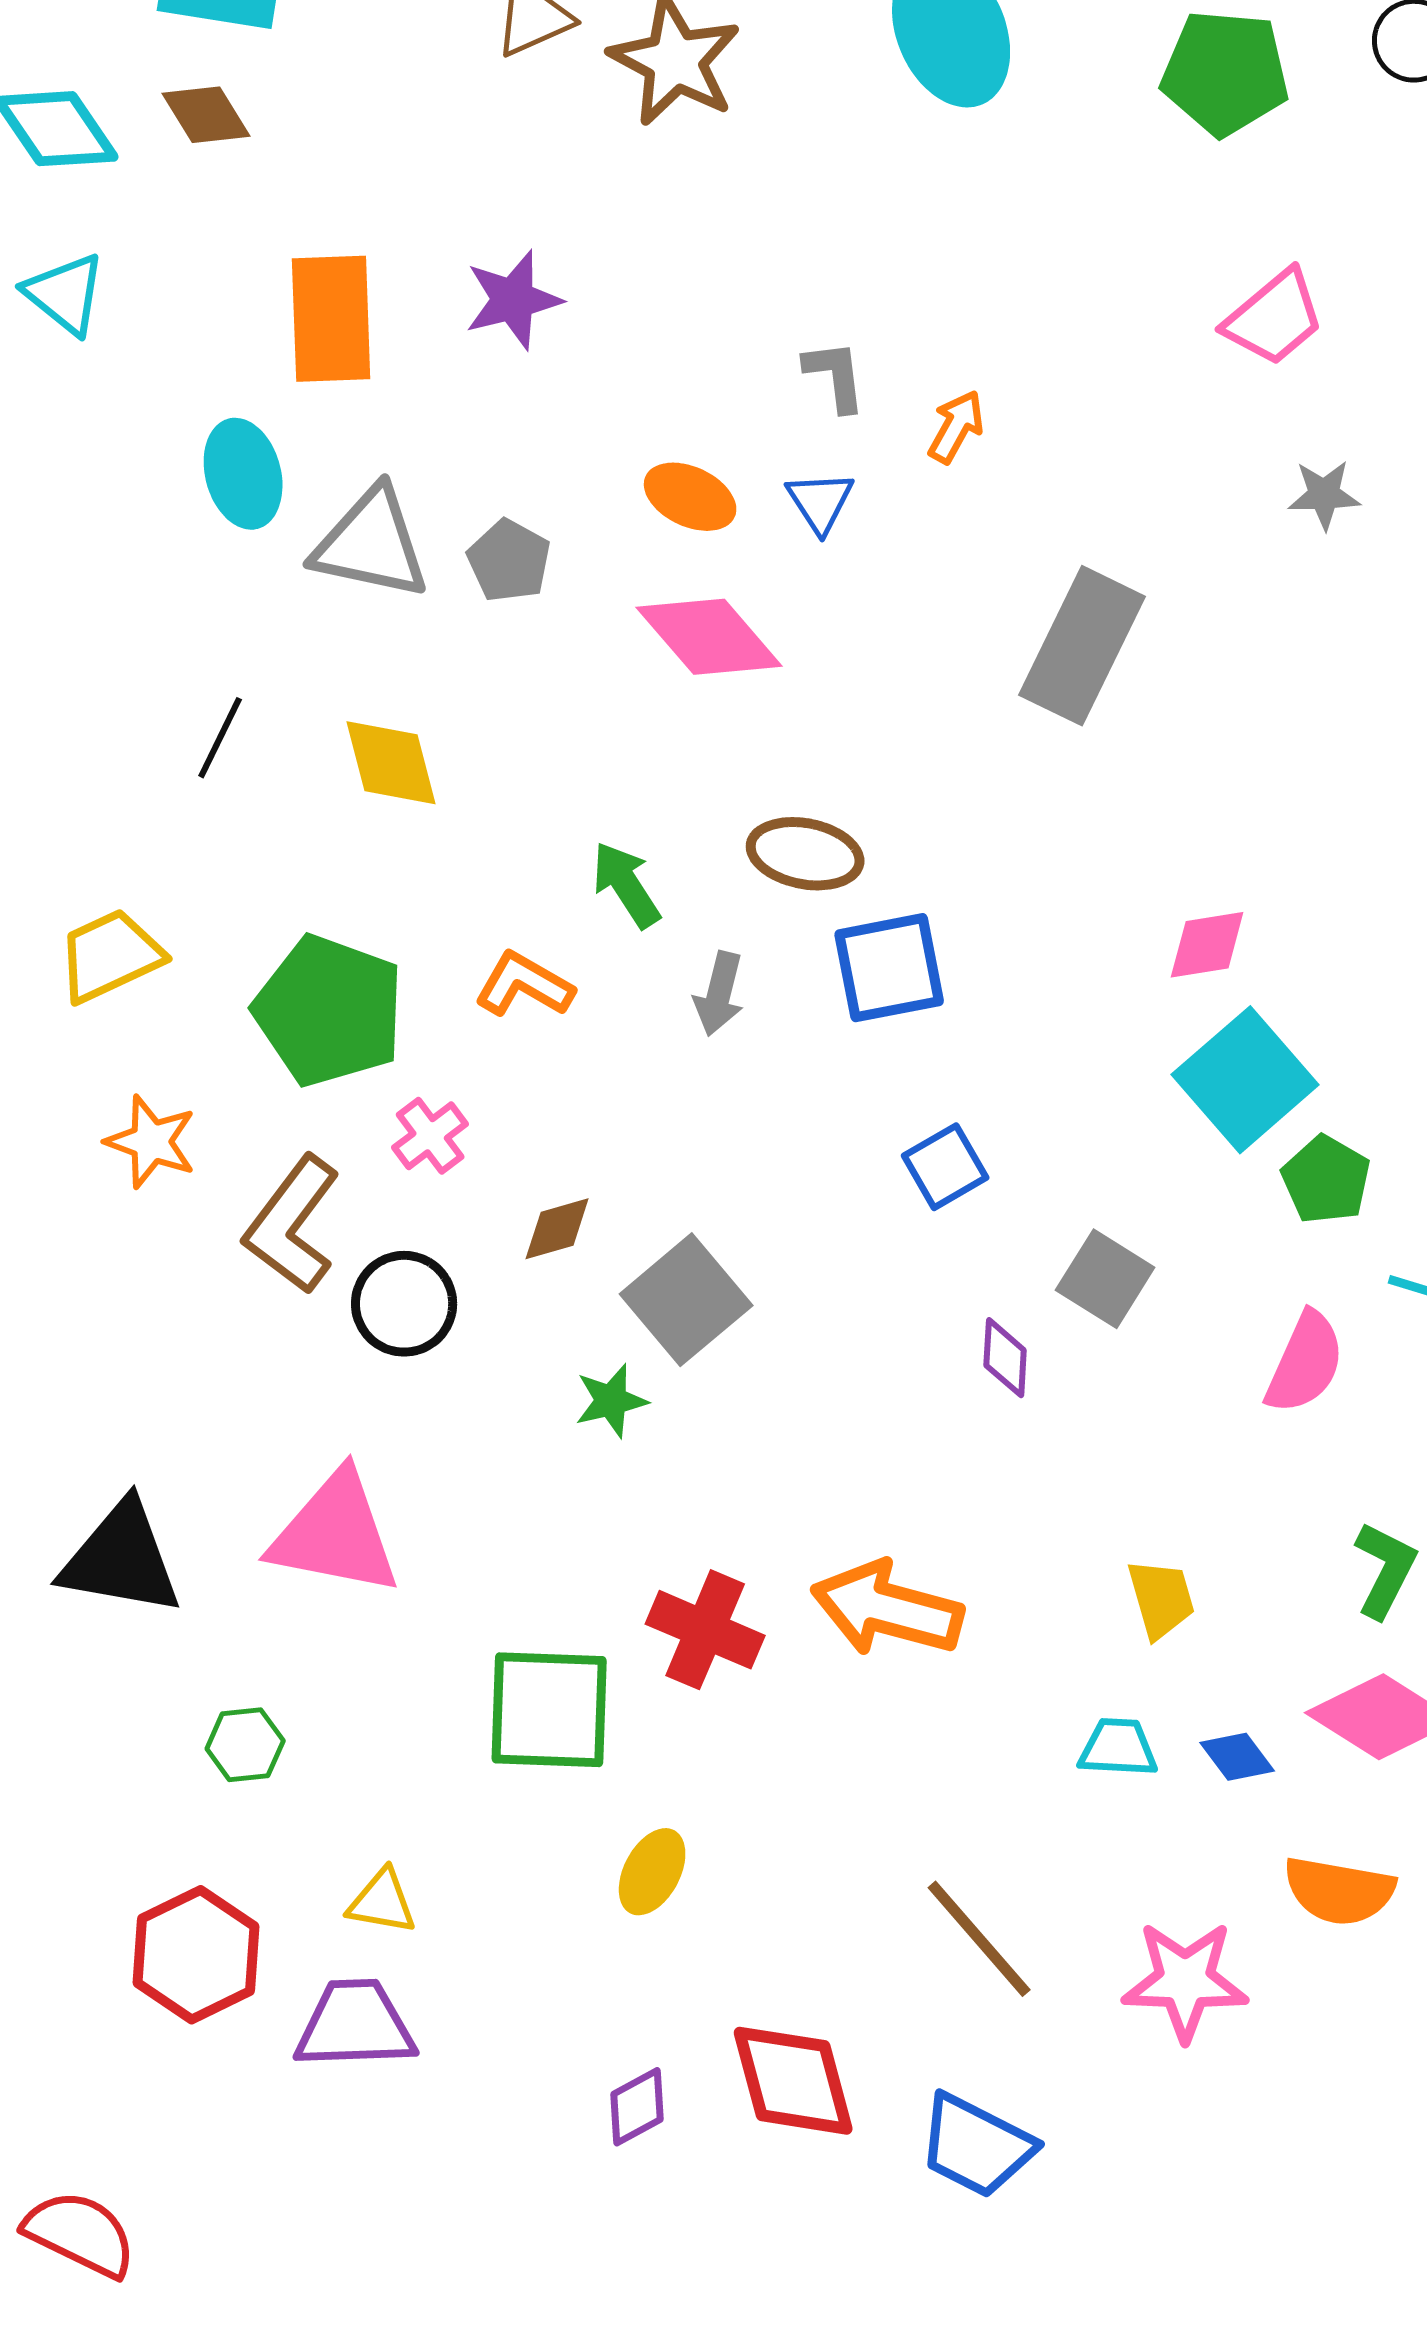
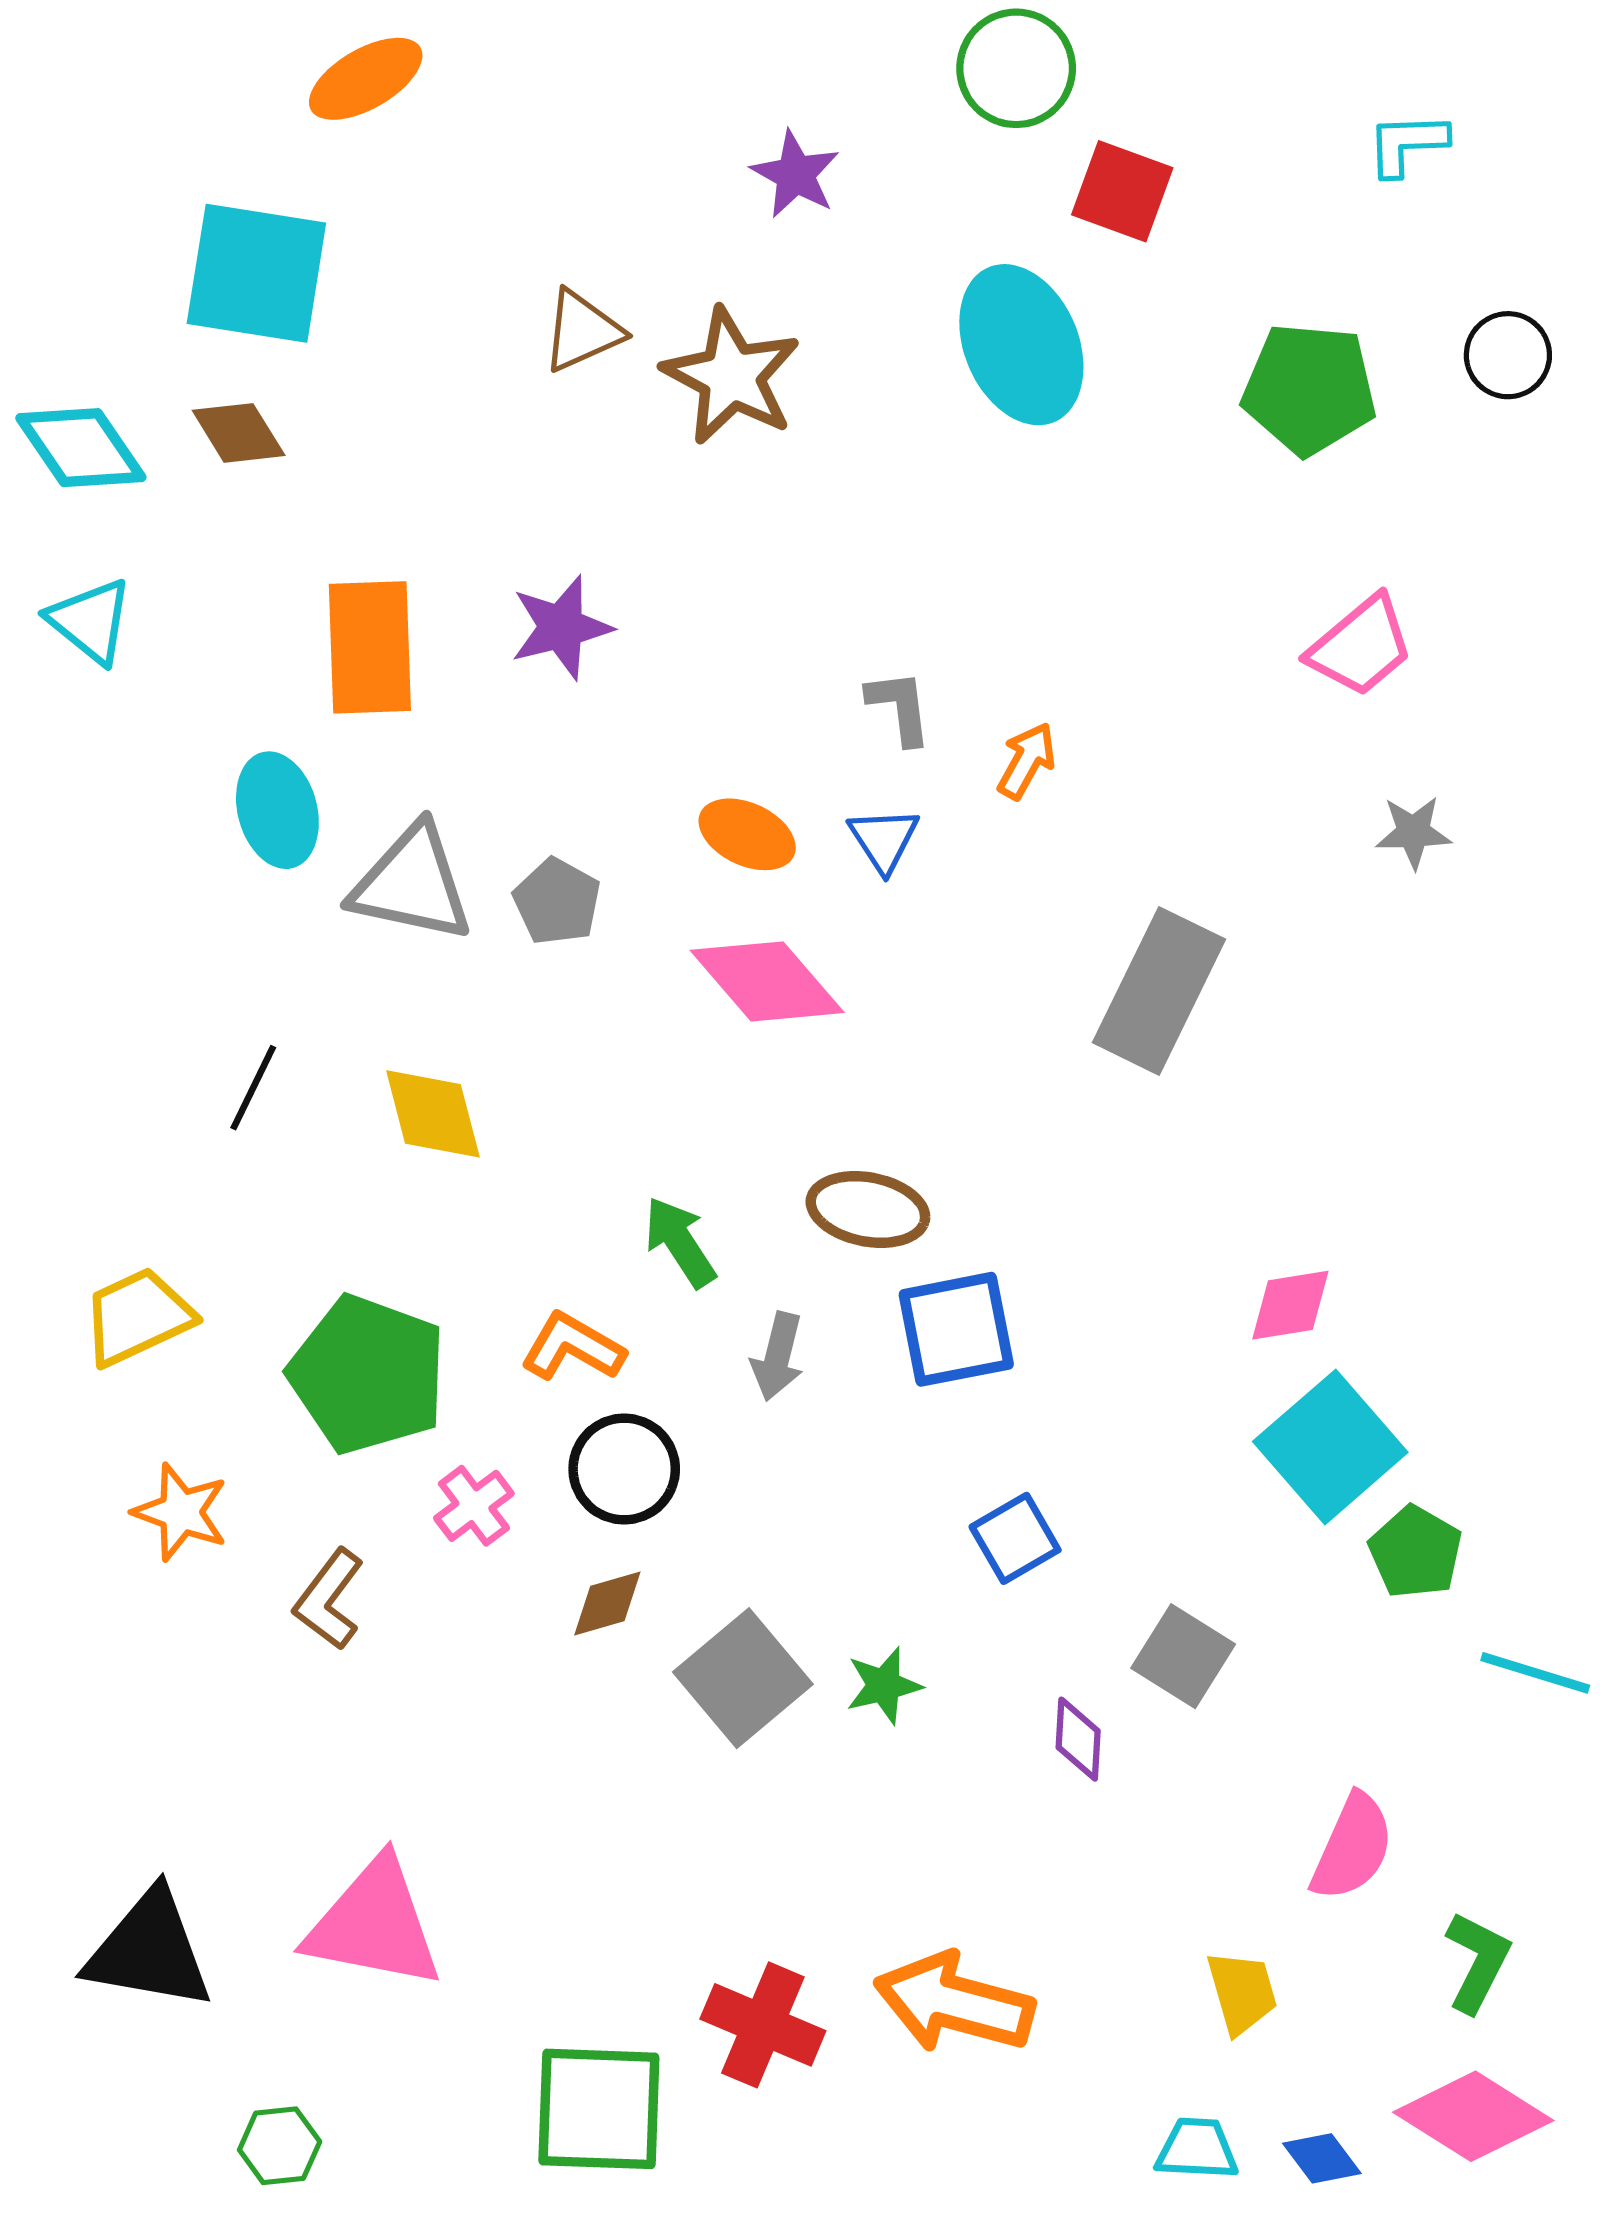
brown L-shape: (292, 1225) -> (329, 1599), size x0.7
black circle: (404, 1304) -> (624, 1469), moved
pink semicircle: (1305, 1363) -> (1352, 1847), moved
green star: (611, 1401) -> (884, 1685), moved

